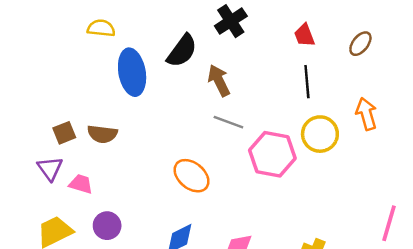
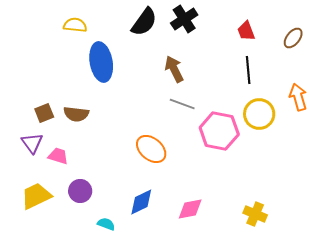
black semicircle: (182, 51) -> (144, 22), moved

